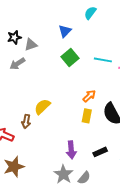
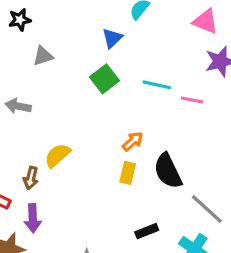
blue triangle: (65, 31) -> (112, 38), moved
black star: (14, 37) -> (20, 20), moved
gray arrow: (17, 64) -> (18, 106), moved, turned 42
purple arrow: (71, 150) -> (33, 218), moved

